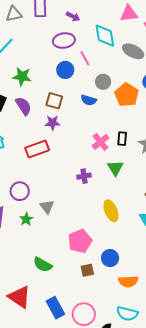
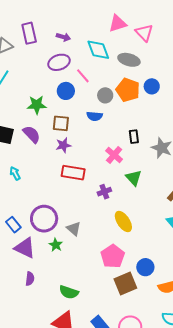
green star: (22, 77) -> (37, 105), moved
orange pentagon: (127, 95) -> (128, 90), moved
black rectangle: (122, 139) -> (134, 137), moved
red rectangle: (37, 149) -> (73, 173), moved, turned 40
purple circle: (20, 191) -> (44, 219), size x1.4
yellow ellipse: (111, 211) -> (123, 221), moved
green semicircle: (43, 265) -> (69, 292), moved
brown square: (87, 270) -> (125, 283), size x1.6

